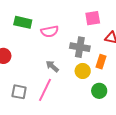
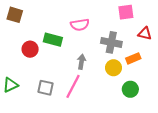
green rectangle: (23, 22) -> (53, 40), moved
orange rectangle: (101, 62) -> (133, 58), turned 48
gray arrow: (52, 66) -> (81, 62), turned 56

